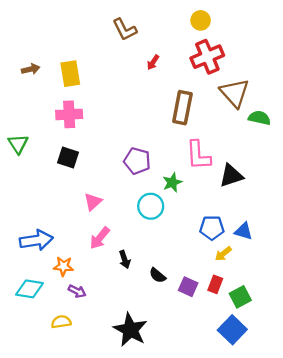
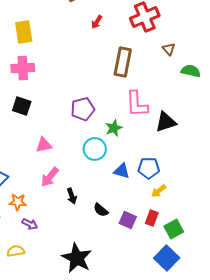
brown triangle: (235, 93) -> (169, 49), size x0.5
purple pentagon: (137, 161) -> (83, 109), turned -30
pink triangle: (93, 202) -> (44, 145), turned 30
blue triangle: (244, 231) -> (122, 171), moved

